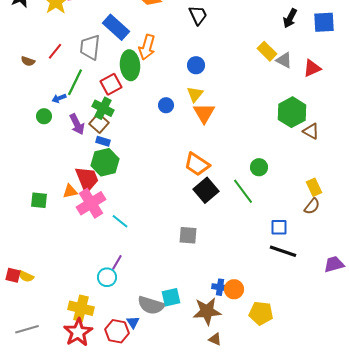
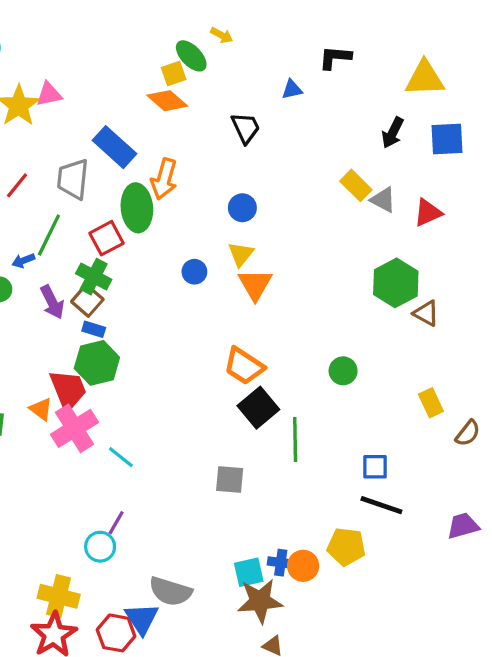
orange triangle: (70, 191) -> (41, 409), turned 49
green line: (243, 191) -> (295, 440), moved, turned 36
brown semicircle: (312, 206) -> (468, 433), moved
cyan square: (171, 297) -> (249, 572), moved
yellow pentagon: (261, 313) -> (346, 547), moved
blue triangle: (133, 322) -> (142, 619), size x1.6

